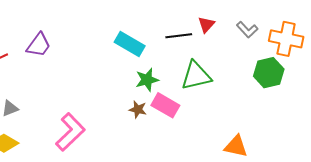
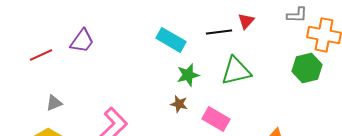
gray L-shape: (247, 30) -> (297, 15), moved, turned -45
pink rectangle: (165, 105) -> (216, 119), moved

